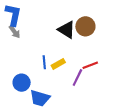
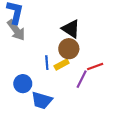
brown circle: (85, 26) -> (69, 49), moved
gray arrow: (15, 32) -> (16, 30), size x1.5

